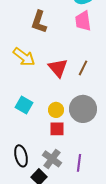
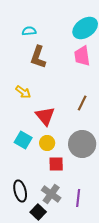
yellow arrow: (24, 57) -> (23, 92), size x0.7
red triangle: (58, 68) -> (45, 116), moved
yellow circle: (56, 110) -> (47, 143), moved

